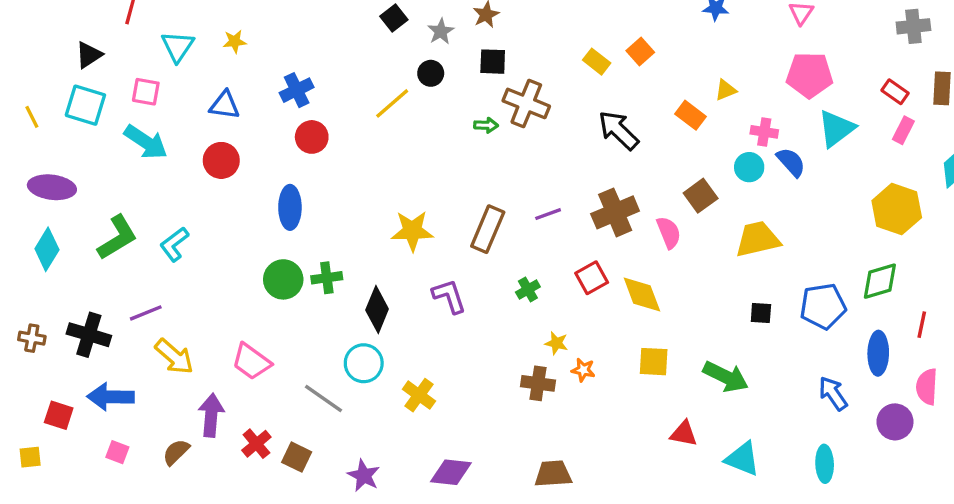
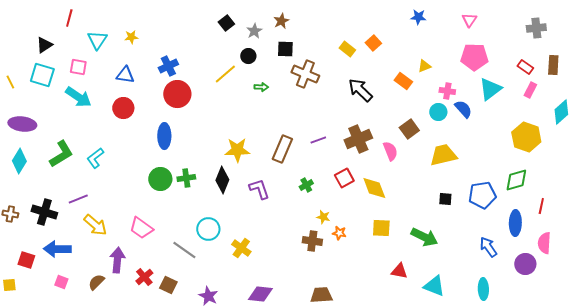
green arrow: (486, 125) -> (261, 87), moved
red circle: (312, 137) -> (177, 94), size x1.4
black diamond: (377, 310) -> (222, 180), moved

